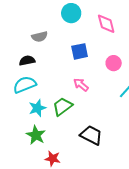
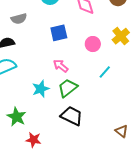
green trapezoid: (63, 106) -> (68, 88), moved
cyan star: (37, 108) -> (41, 89), moved

